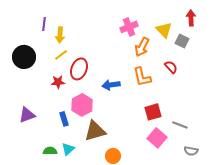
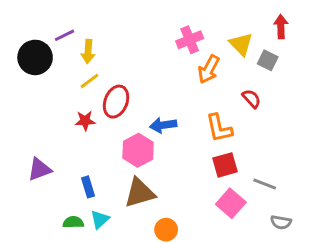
purple line: (44, 24) -> (64, 35), turned 56
black circle: (24, 57) -> (35, 57), moved
orange L-shape: (142, 77) -> (219, 128), moved
pink hexagon: (82, 105) -> (138, 150), moved
blue rectangle: (64, 119) -> (88, 187), moved

